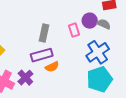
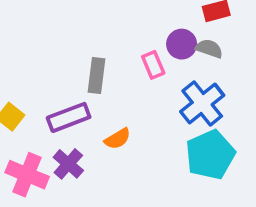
purple rectangle: (42, 55) -> (69, 117), moved

